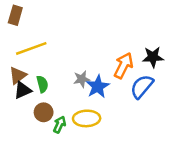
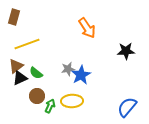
orange arrow: (123, 66) -> (87, 28), moved, turned 120
green semicircle: (42, 84) -> (36, 73), turned 144
blue semicircle: (142, 87) -> (127, 107), moved

